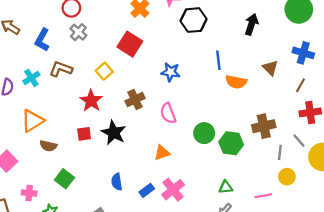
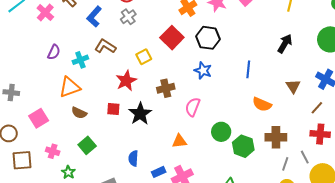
black hexagon: (193, 20) -> (208, 38), moved
cyan cross: (31, 78) -> (80, 60), moved
orange semicircle: (236, 82) -> (262, 104), moved
pink semicircle: (168, 113) -> (193, 107), turned 30

